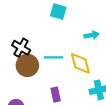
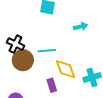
yellow diamond: (80, 63) -> (66, 69), moved

